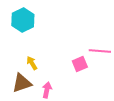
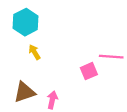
yellow arrow: (32, 63) -> (34, 52), moved

